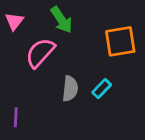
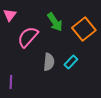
green arrow: (62, 20) -> (55, 22), moved
orange square: (120, 41) -> (84, 29), turned -30

